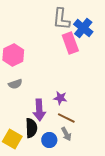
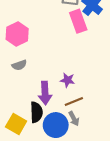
brown line: (66, 118) -> (74, 102), turned -48
blue circle: (49, 140) -> (56, 125), size x1.5

